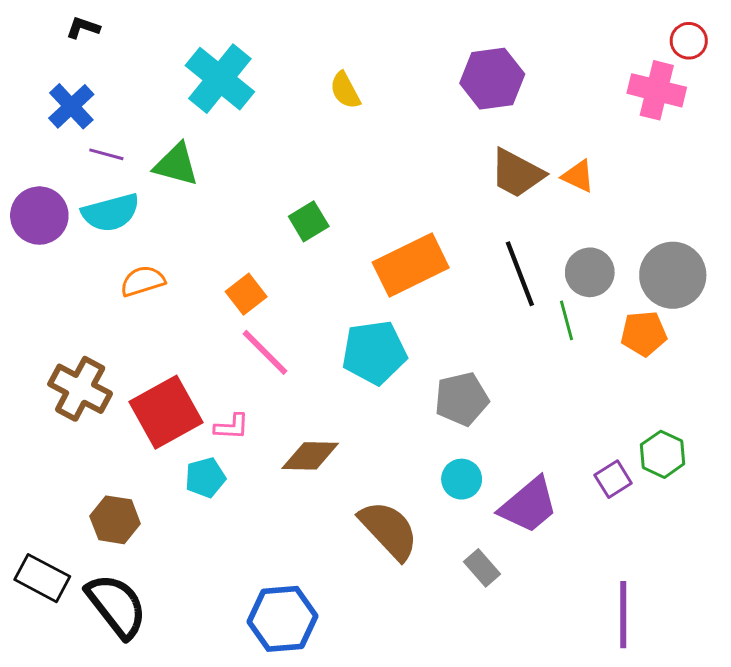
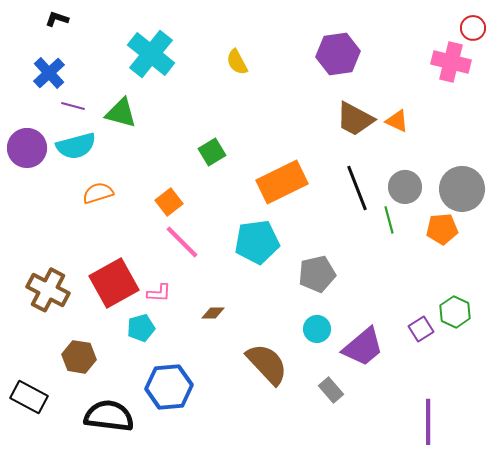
brown cross: (80, 389) -> (48, 290), moved
brown diamond: (310, 456) -> (213, 313), size x0.6
black semicircle: (116, 606) -> (109, 416), moved, turned -45
blue hexagon: (282, 619) -> (169, 387), moved

